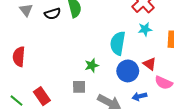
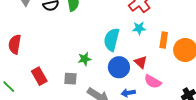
red rectangle: (42, 96) -> (39, 76), moved

